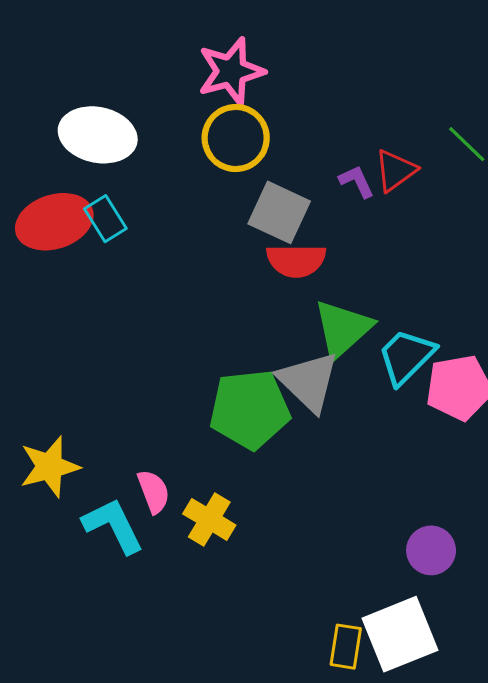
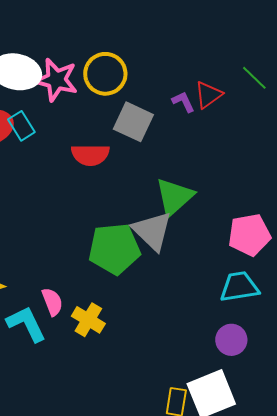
pink star: (231, 71) -> (56, 80), moved, turned 30
red semicircle: (296, 260) -> (90, 155), moved
cyan trapezoid: (406, 357) -> (239, 287), moved, turned 36

